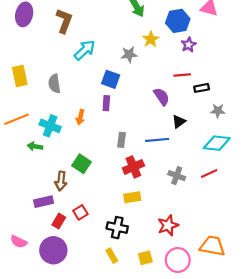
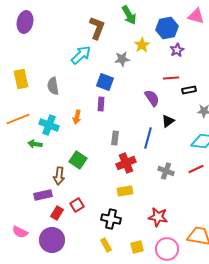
brown L-shape: (64, 21) -> (97, 28), moved
blue line: (157, 140) -> (148, 138), turned -70
red star: (168, 225) -> (158, 217), turned 30

